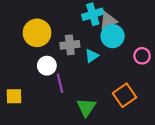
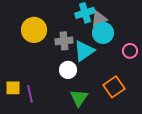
cyan triangle: (92, 56) -> (84, 51), size x1.6
white circle: (47, 66) -> (68, 70), moved
purple line: (60, 83) -> (30, 94), moved

